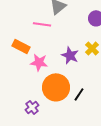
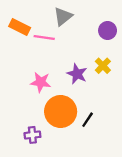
orange rectangle: (21, 46) -> (20, 27), moved
purple cross: (32, 107) -> (32, 135), turned 32

